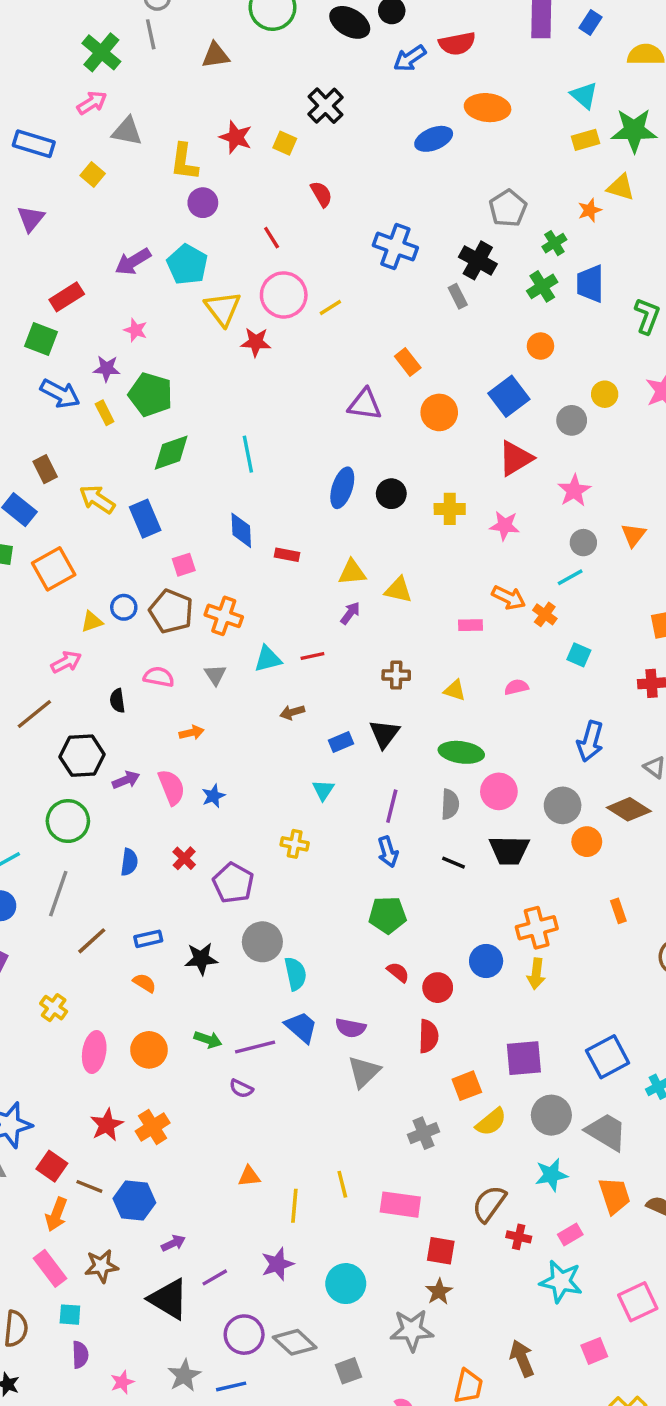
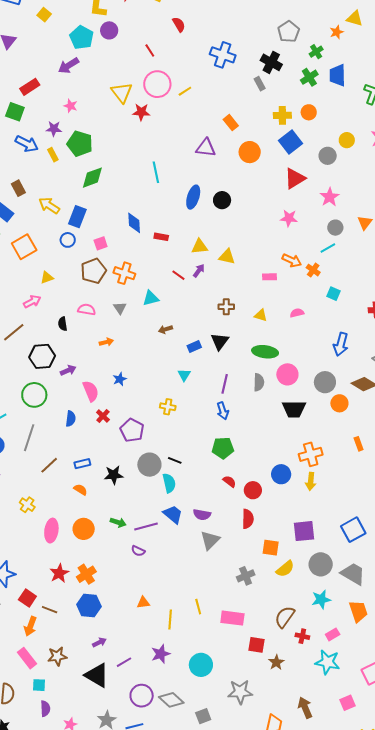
cyan pentagon: (187, 265) -> (82, 37), moved
cyan line: (248, 454) -> (156, 172), moved
yellow cross: (450, 509) -> (282, 115), moved
blue rectangle: (145, 519) -> (77, 217), turned 45
blue circle: (124, 607) -> (68, 240), moved
brown pentagon: (171, 611) -> (94, 271), turned 30
red line: (312, 656) -> (178, 275), moved, turned 48
pink semicircle: (171, 787) -> (91, 391), moved
black line: (454, 863) -> (175, 460), moved
orange square: (467, 1086) -> (271, 548), turned 30
blue hexagon: (134, 1201) -> (89, 606), moved
brown star: (439, 1292) -> (276, 662), moved

